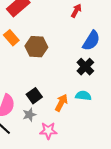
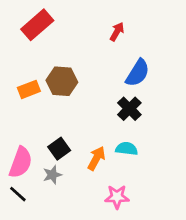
orange rectangle: (11, 38) -> (29, 89), moved, turned -70
pink star: (48, 131) -> (117, 197), moved

